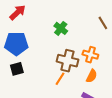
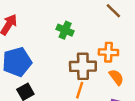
orange semicircle: (92, 76) -> (116, 77), turned -48

